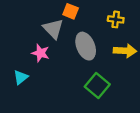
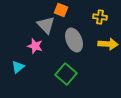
green square: (97, 85) -> (66, 74), moved

